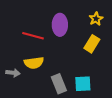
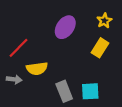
purple ellipse: (60, 25) -> (65, 27), turned 35
red line: (33, 36) -> (18, 48), moved, turned -60

